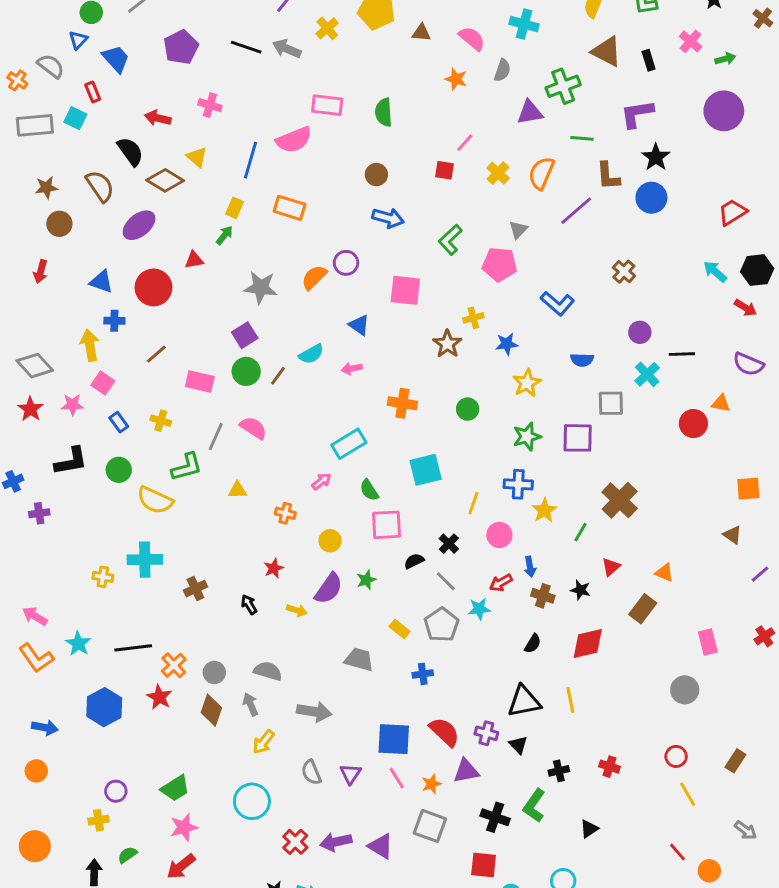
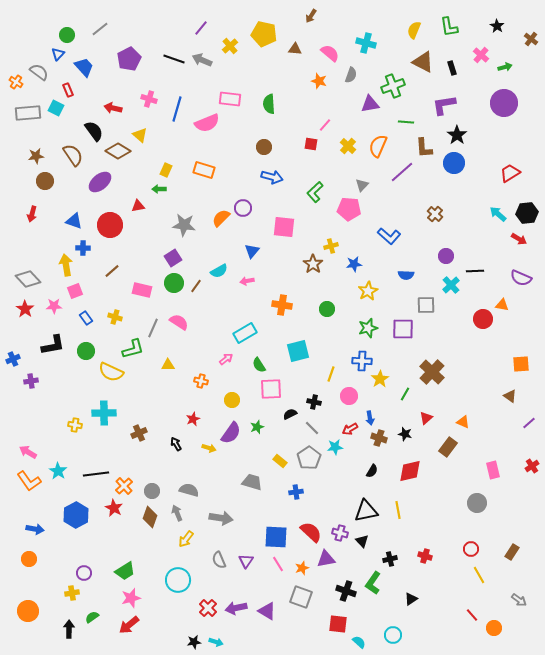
blue line: (250, 160) -> (177, 109), moved
green arrow: (224, 235) -> (159, 189), turned -128
blue triangle: (359, 325) -> (252, 251), turned 35
pink square: (103, 383) -> (75, 291), turned 35
black cross: (449, 544) -> (314, 402), turned -32

